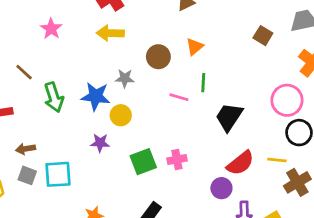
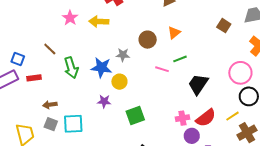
yellow arrow: (110, 33) -> (99, 22), moved
green line: (203, 83) -> (180, 59), turned 64
pink cross: (177, 159) -> (182, 118), moved
yellow line: (277, 160) -> (232, 116), turned -40

